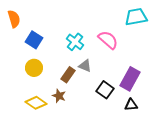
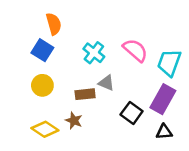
cyan trapezoid: (136, 17) -> (169, 63), moved, turned -60
orange semicircle: (14, 19) -> (54, 24), moved
brown rectangle: (68, 75) -> (85, 94), turned 49

